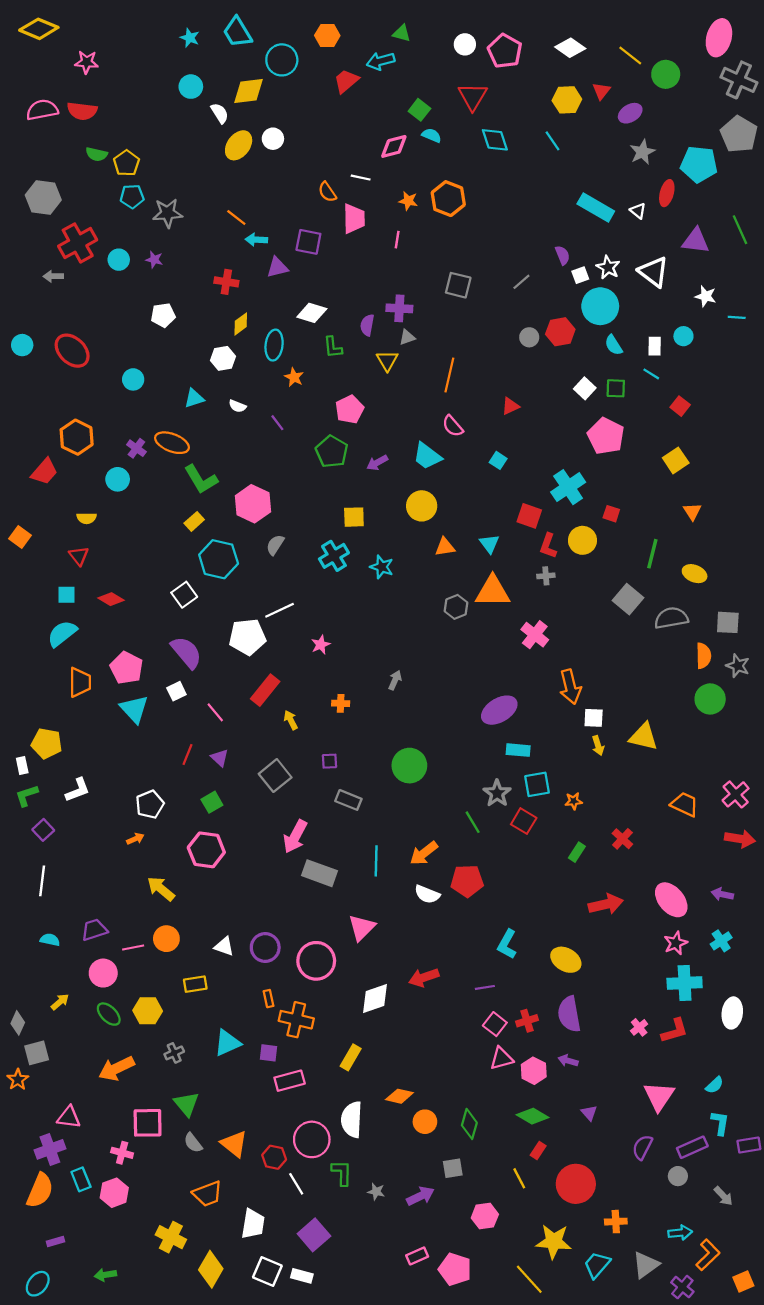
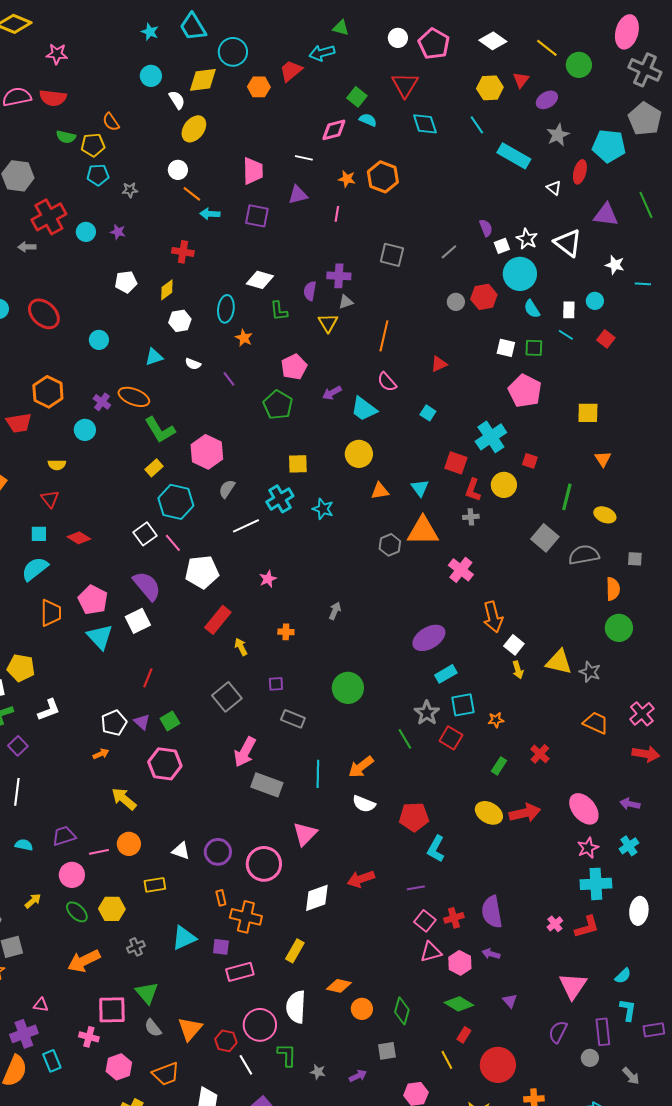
orange hexagon: (327, 36) -> (259, 87), moved
white circle: (273, 139) -> (178, 170), moved
yellow pentagon: (126, 163) -> (93, 145), turned 30
orange semicircle: (327, 192) -> (111, 122), moved
cyan rectangle: (596, 207) -> (514, 156), moved
gray star: (168, 213) -> (130, 190), size x0.6
pink trapezoid: (354, 219) -> (253, 171), moved
purple triangle: (277, 267) -> (298, 195), moved
yellow diamond: (241, 324) -> (167, 290), moved
white square: (585, 388) -> (506, 348), turned -30
red square: (680, 406) -> (606, 339), moved
yellow square: (676, 460) -> (588, 413), turned 35
purple arrow: (377, 463) -> (332, 393), moved
red trapezoid: (44, 472) -> (19, 423), turned 40
white line: (280, 610) -> (246, 526), moved
gray square: (728, 622) -> (635, 559), size x0.7
gray star: (738, 666) -> (590, 672), moved
white square: (176, 691) -> (138, 621), size x1.4
pink line: (215, 712) -> (173, 543), moved
white square: (594, 718) -> (514, 645), turned 36
cyan rectangle: (518, 750) -> (446, 674), turned -35
purple triangle: (220, 758) -> (142, 722), moved
red pentagon: (467, 881) -> (414, 817), moved
yellow ellipse: (566, 960) -> (489, 813), moved
pink triangle: (69, 1117) -> (41, 1005), size x0.7
orange triangle: (234, 1144) -> (190, 1029), turned 32
purple rectangle: (692, 1147) -> (603, 1032), turned -72
pink hexagon: (114, 1193) -> (119, 1067), moved
purple arrow: (420, 1196) -> (358, 1076), size x0.7

